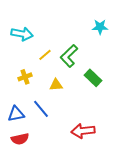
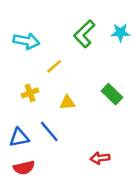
green L-shape: (69, 56) -> (84, 34), moved
red arrow: (83, 131) -> (100, 158), size x0.7

